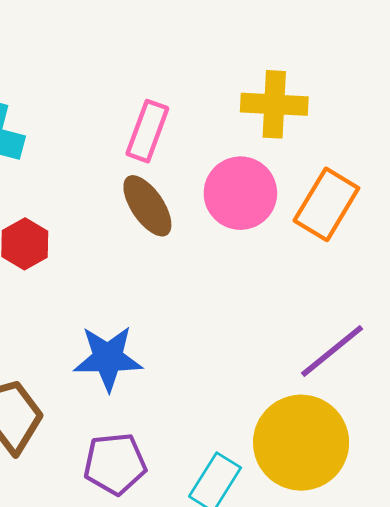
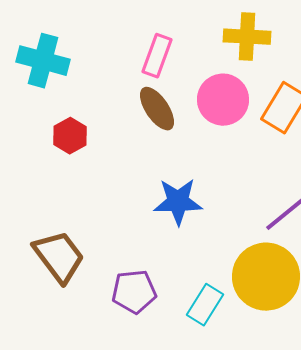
blue star: (108, 358) -> (178, 202), moved

